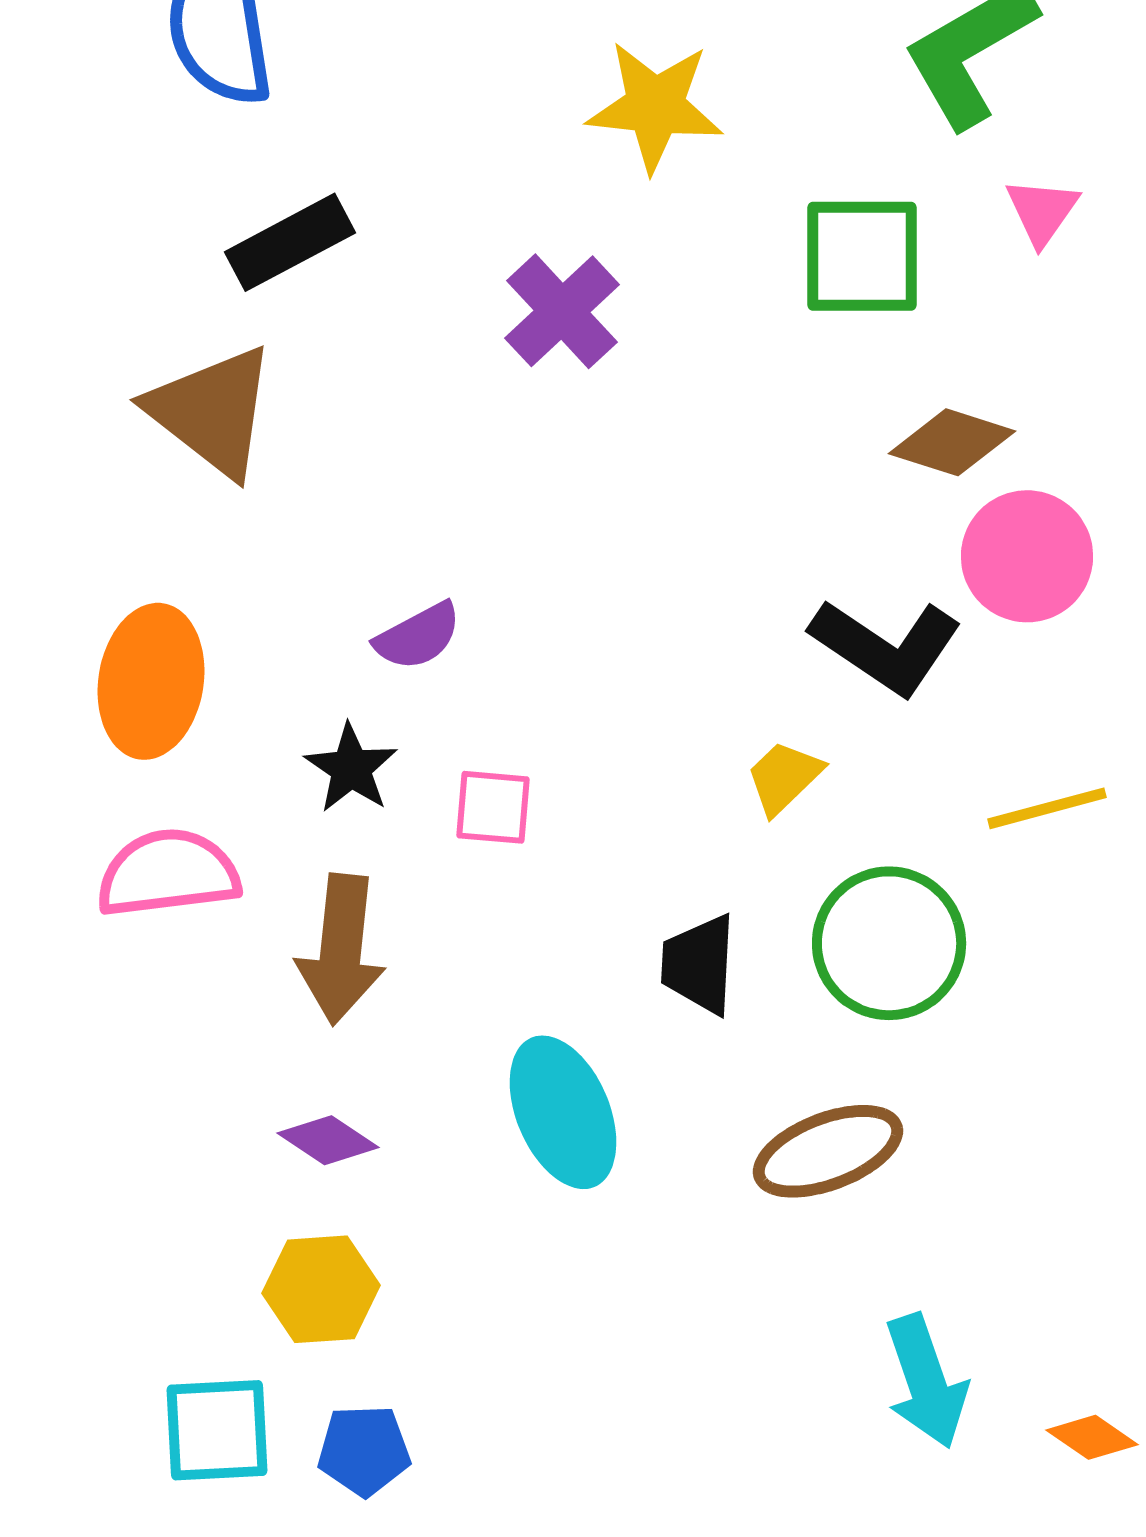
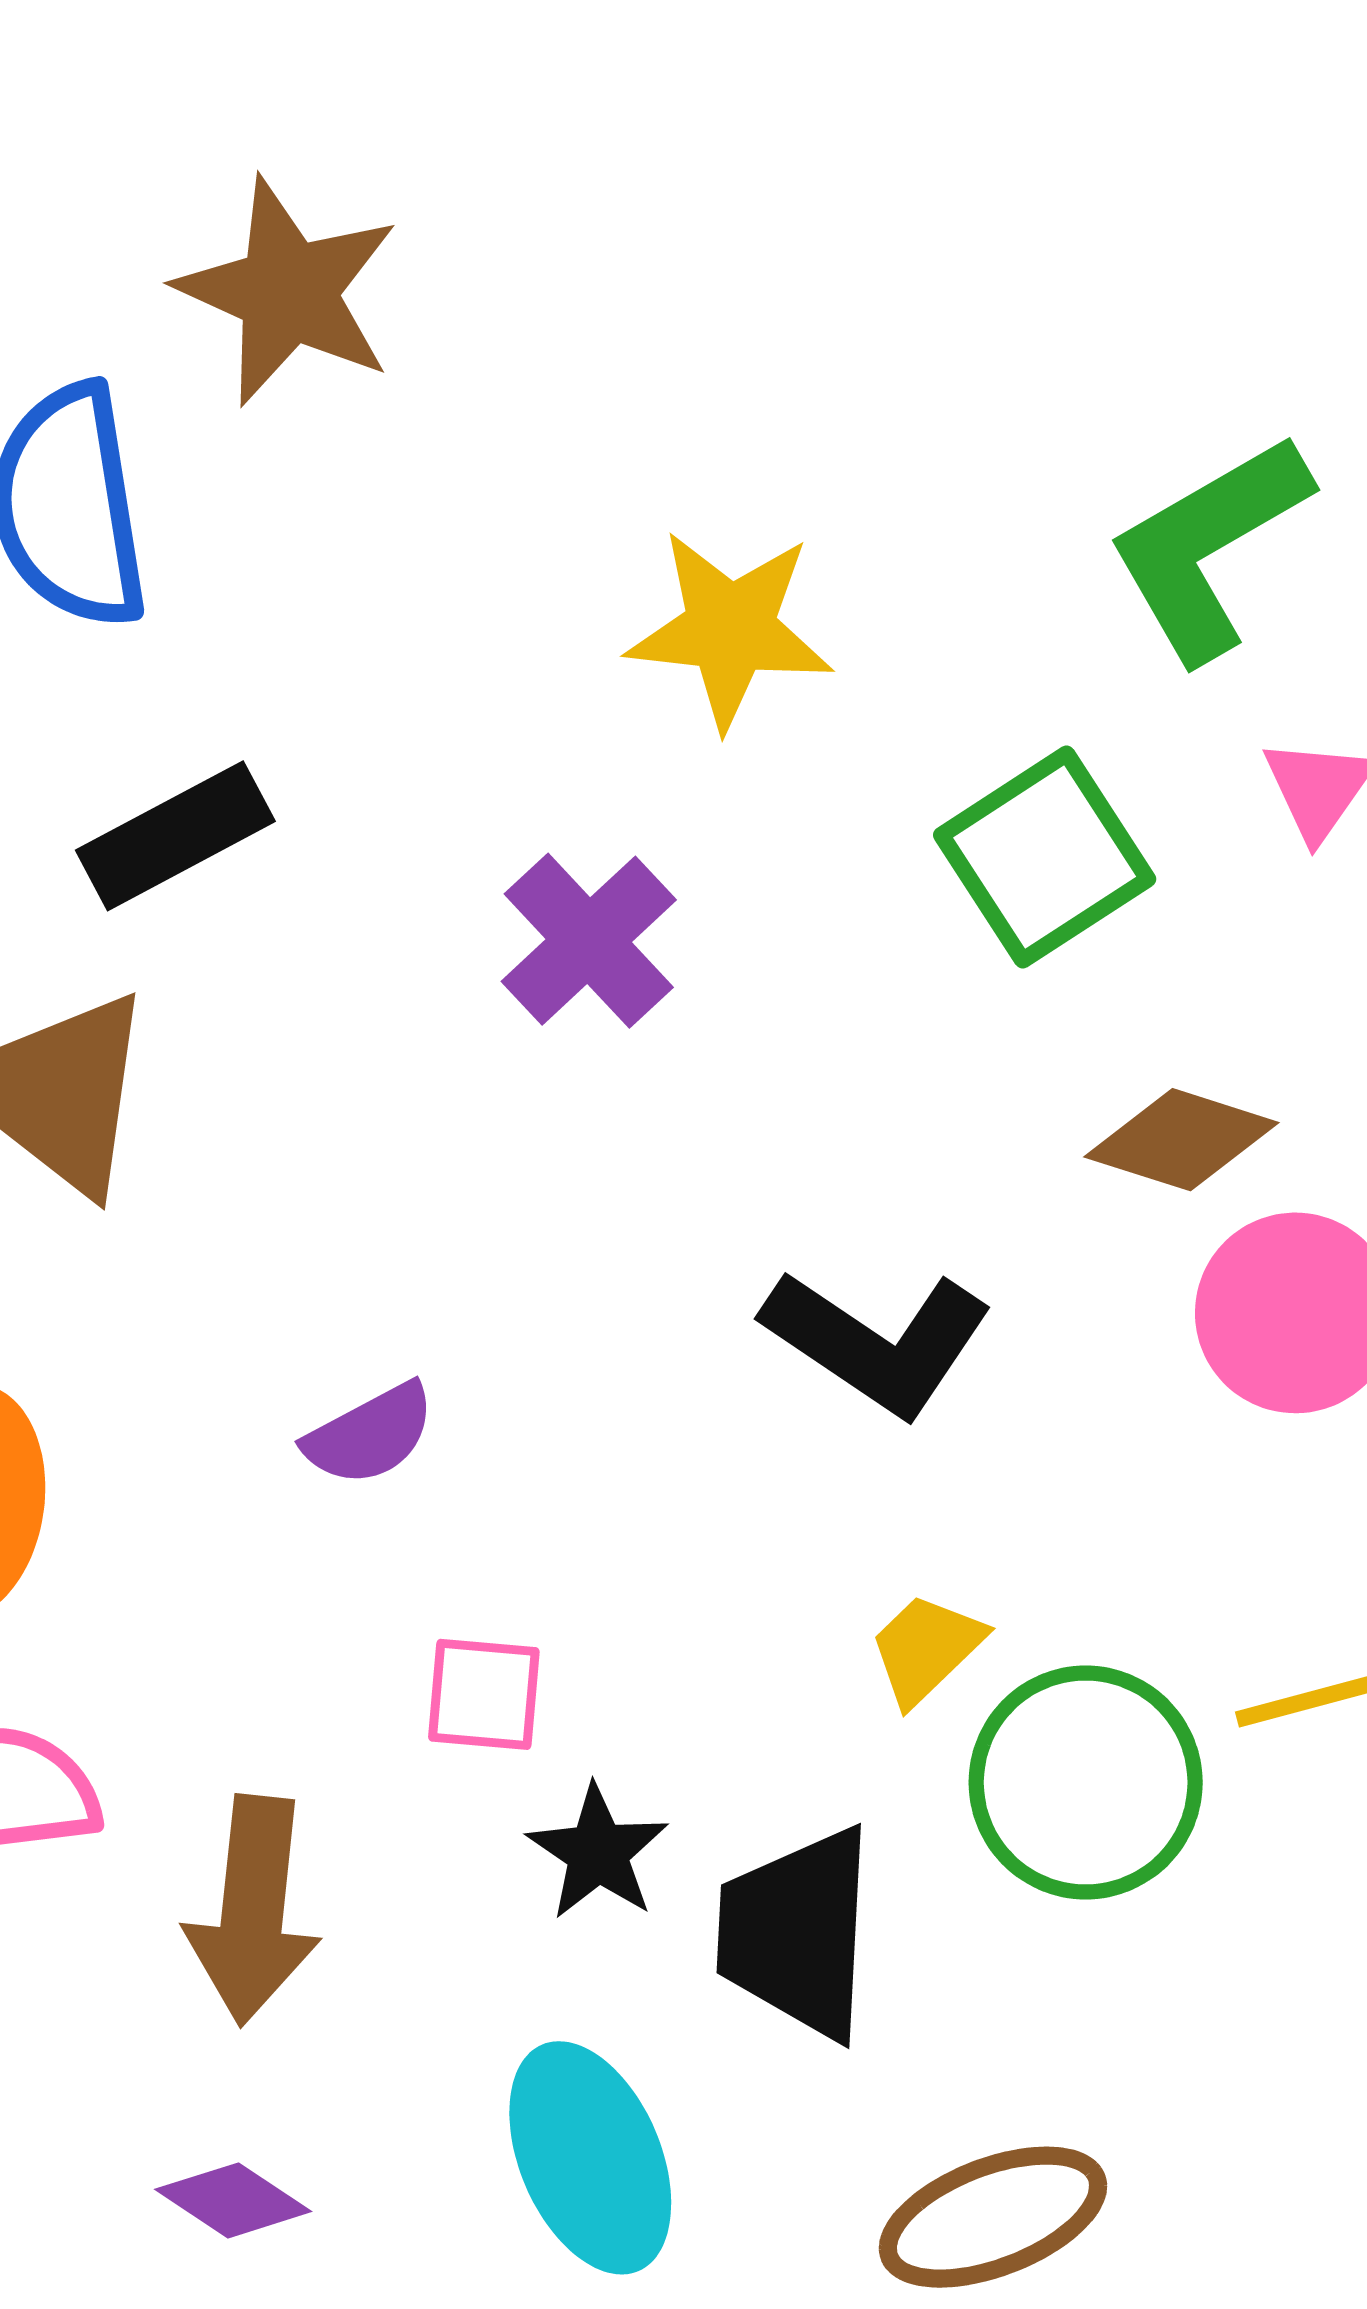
green square: (862, 256) -> (1045, 857), turned -33
black L-shape: (886, 646) -> (877, 1342), moved
black star: (351, 768) -> (598, 1852), moved
green circle: (889, 943) -> (1086, 1782), moved
black trapezoid: (699, 964) -> (797, 1933), size x1.4

